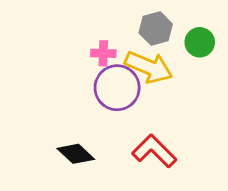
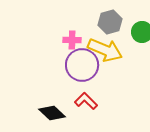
red L-shape: (154, 151) -> (86, 101), moved, size x0.7

